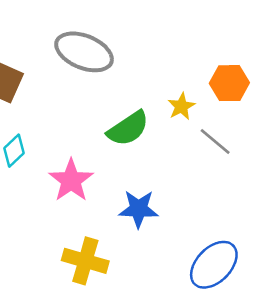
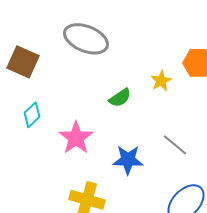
green semicircle: (128, 128) -> (120, 98), size x0.7
gray line: (215, 141) -> (175, 145), moved

